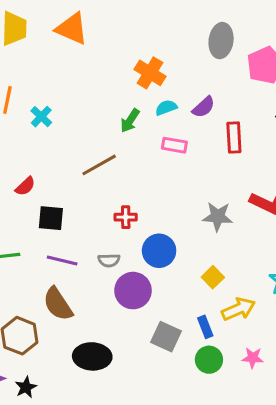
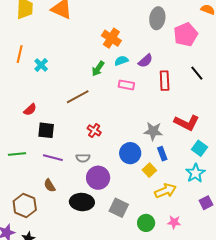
red cross: (126, 217) -> (94, 130), turned 32
blue circle: (159, 251) -> (130, 153), moved
brown semicircle: (58, 304) -> (50, 186), size x0.6
blue rectangle: (205, 327) -> (162, 154), moved
black ellipse: (92, 356) -> (82, 202), moved

